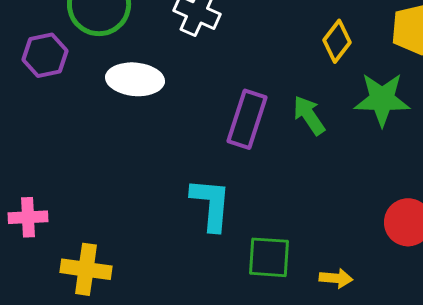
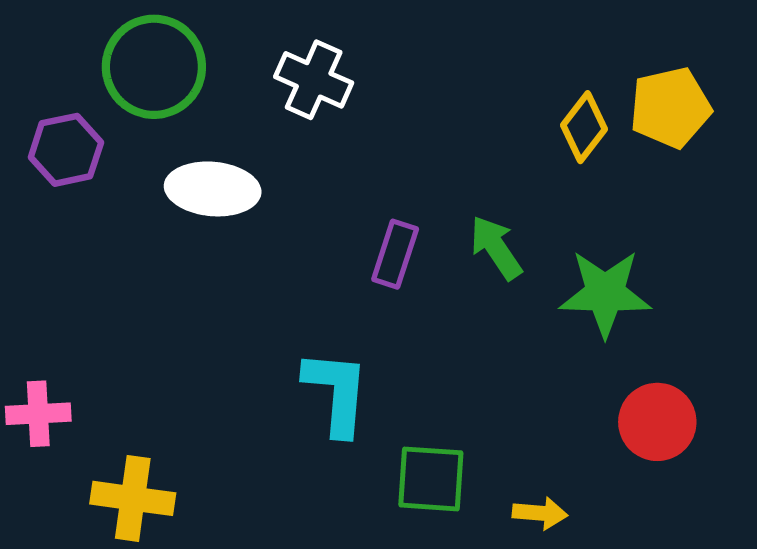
yellow diamond: (337, 41) -> (584, 127), moved
green star: (382, 99) -> (605, 293), moved
purple rectangle: (247, 119) -> (395, 254), size x0.7

